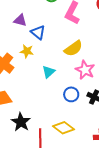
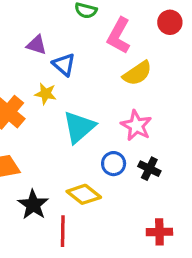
yellow semicircle: (73, 48) -> (137, 73), moved
cyan triangle: (49, 72) -> (79, 127), size x1.6
yellow diamond: (63, 128) -> (84, 194), moved

